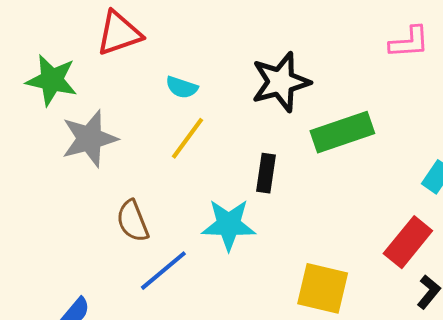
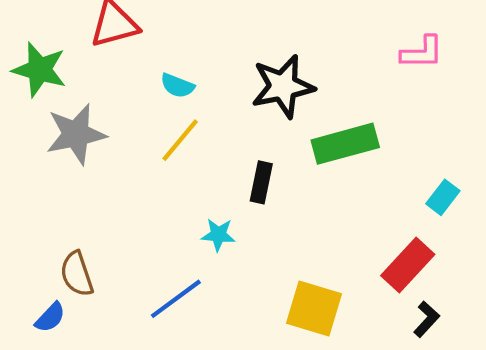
brown semicircle: (133, 221) -> (77, 274), moved
cyan star: (229, 225) -> (218, 235), size x0.6
blue line: (163, 271) -> (176, 299), moved

